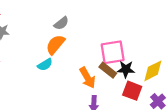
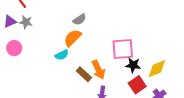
brown rectangle: (108, 70) -> (84, 74), moved
red square: (132, 91) -> (137, 85), turned 30

